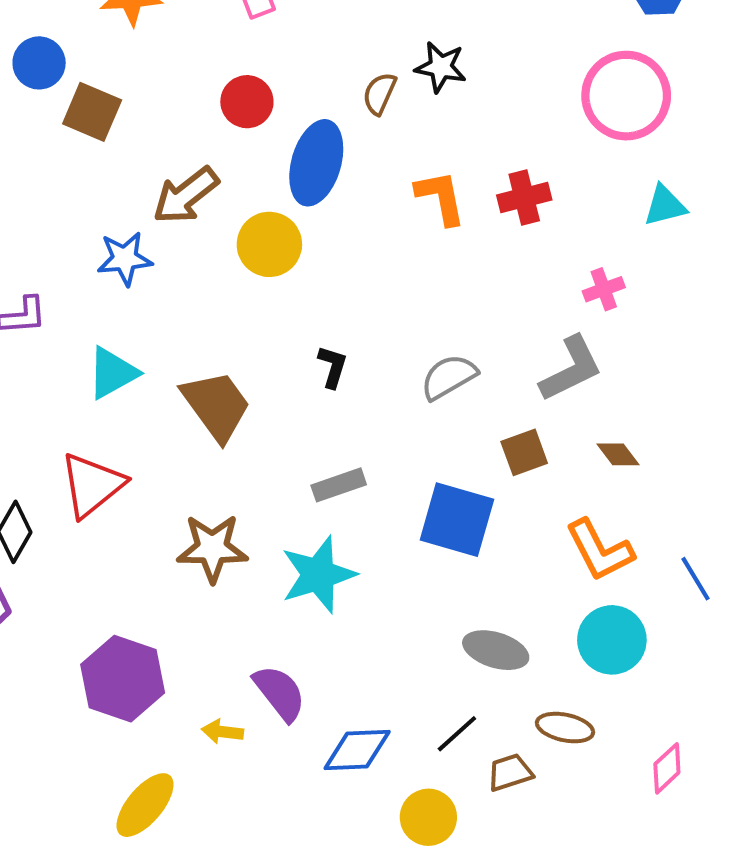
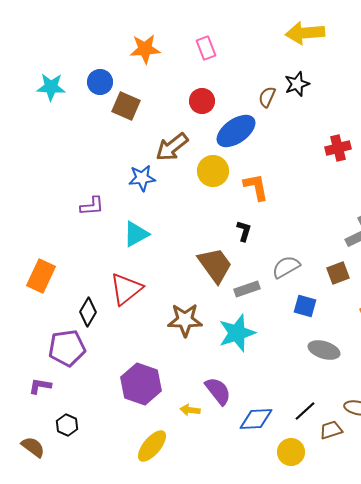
black star: (441, 67) -> (297, 84), turned -30
blue ellipse: (316, 163) -> (236, 131), turned 39
orange L-shape: (441, 197) -> (256, 187), moved
gray semicircle: (449, 377) -> (286, 267), moved
brown trapezoid: (216, 405) -> (215, 265), moved
blue square: (457, 520) -> (305, 306), size x0.6
gray ellipse: (496, 650) -> (324, 350), moved

